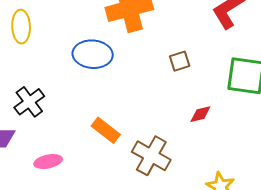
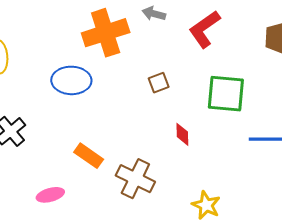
red diamond: (200, 114) -> (182, 134), turned -75
pink ellipse: (48, 162) -> (50, 195), moved

